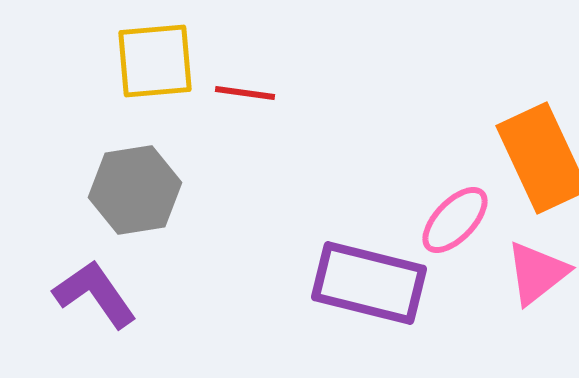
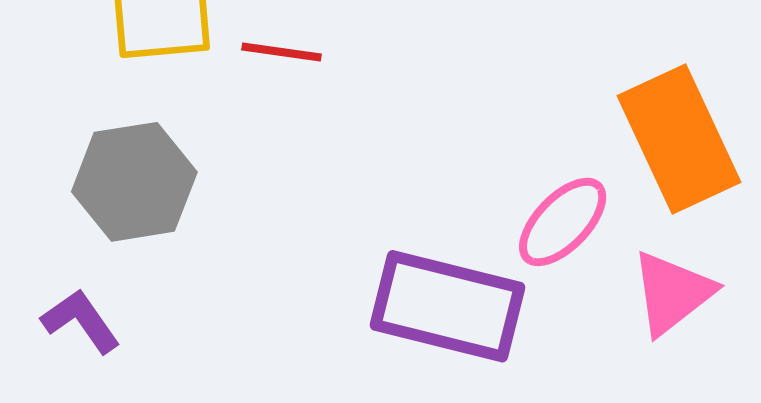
purple L-shape: (95, 294) -> (81, 321), size x0.7

